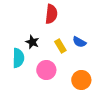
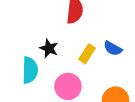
yellow rectangle: (60, 46) -> (87, 54), turned 64

